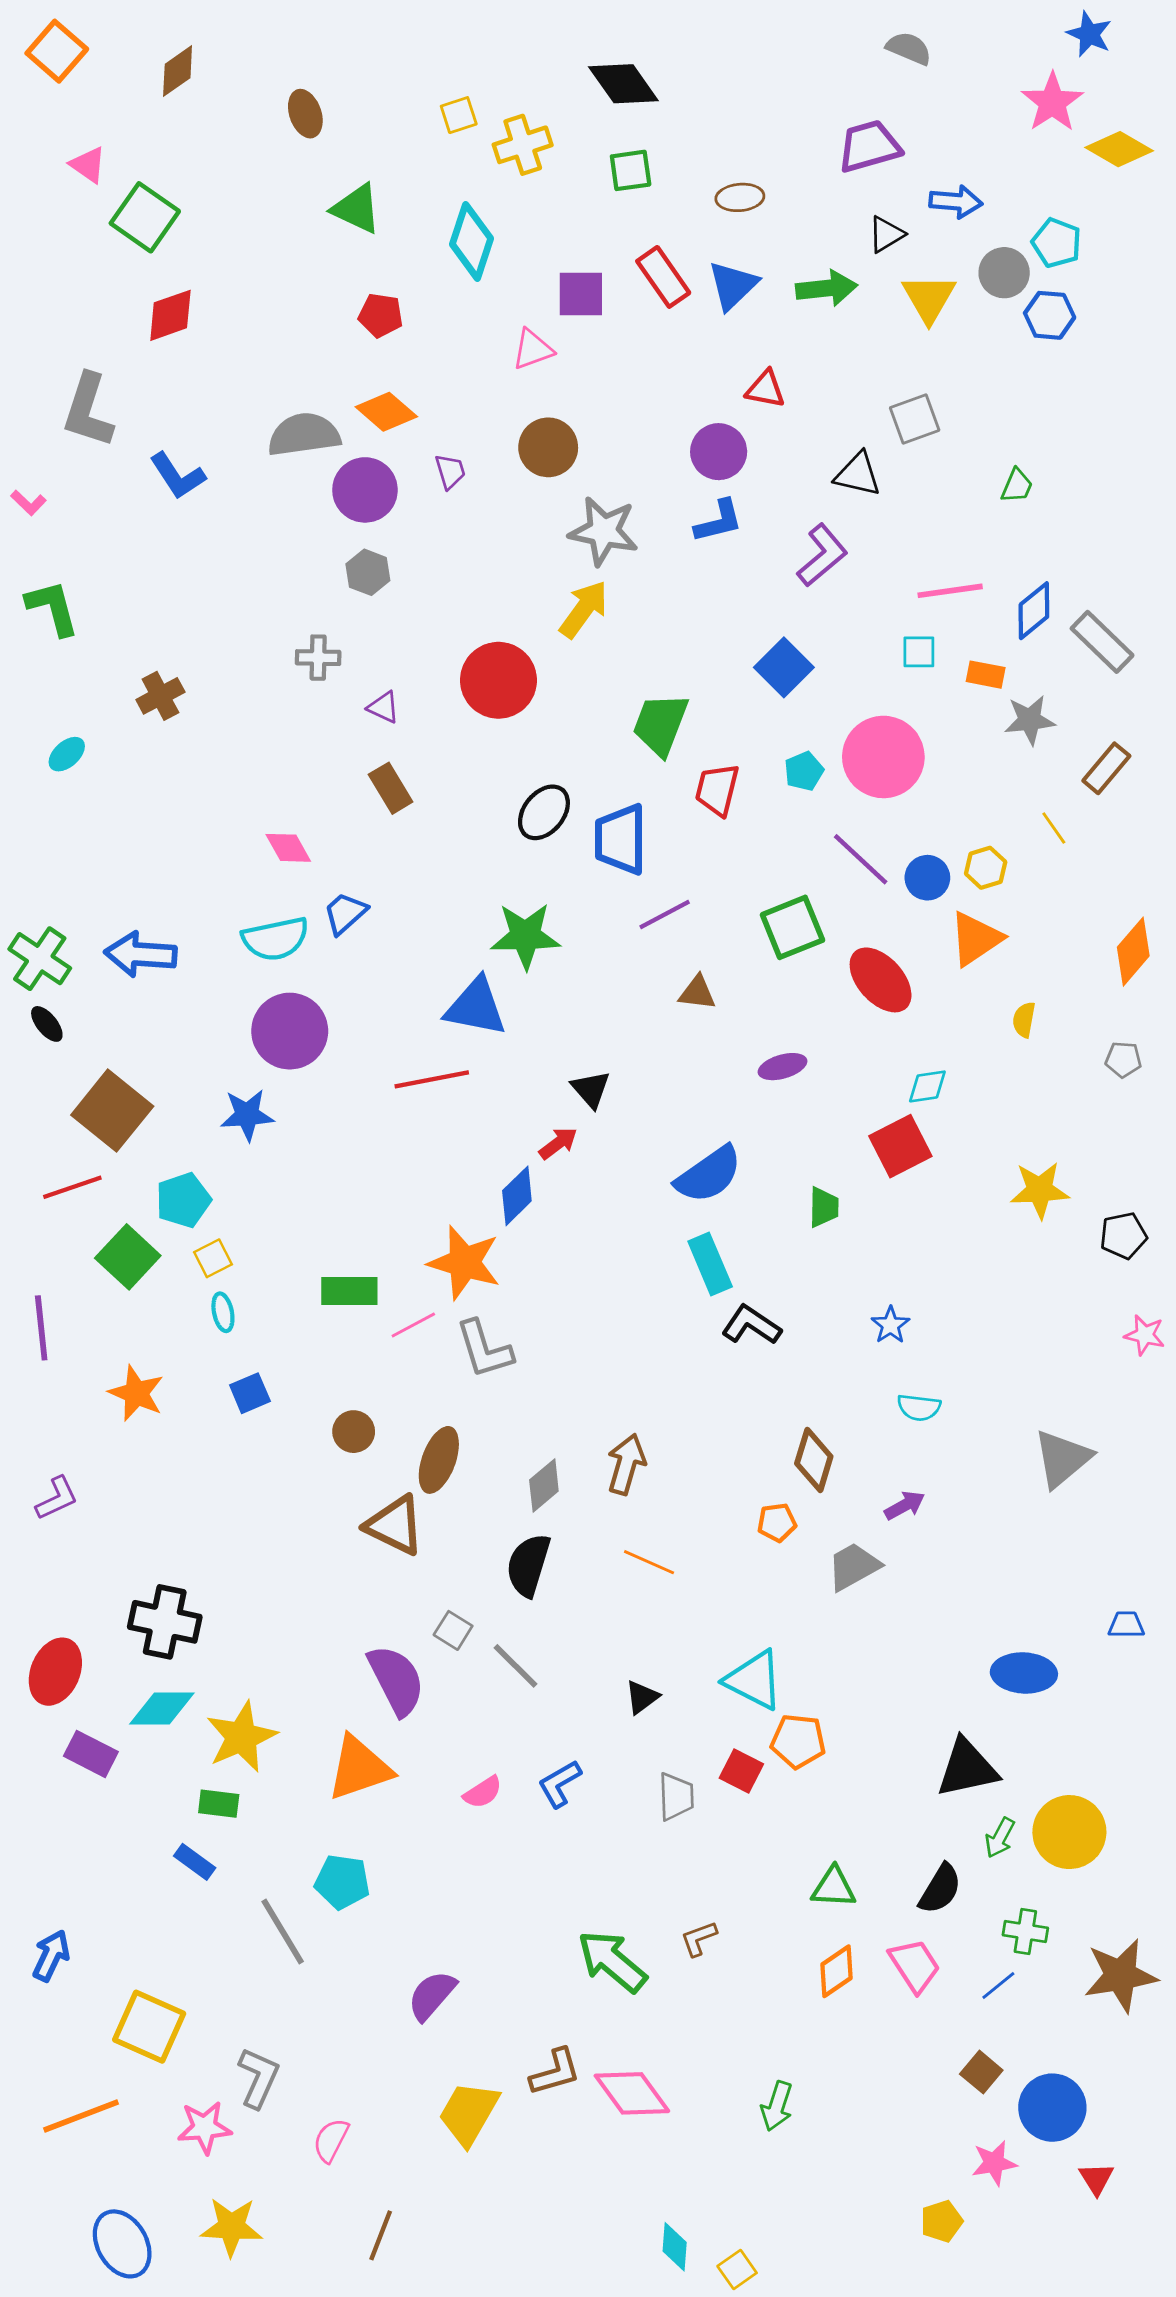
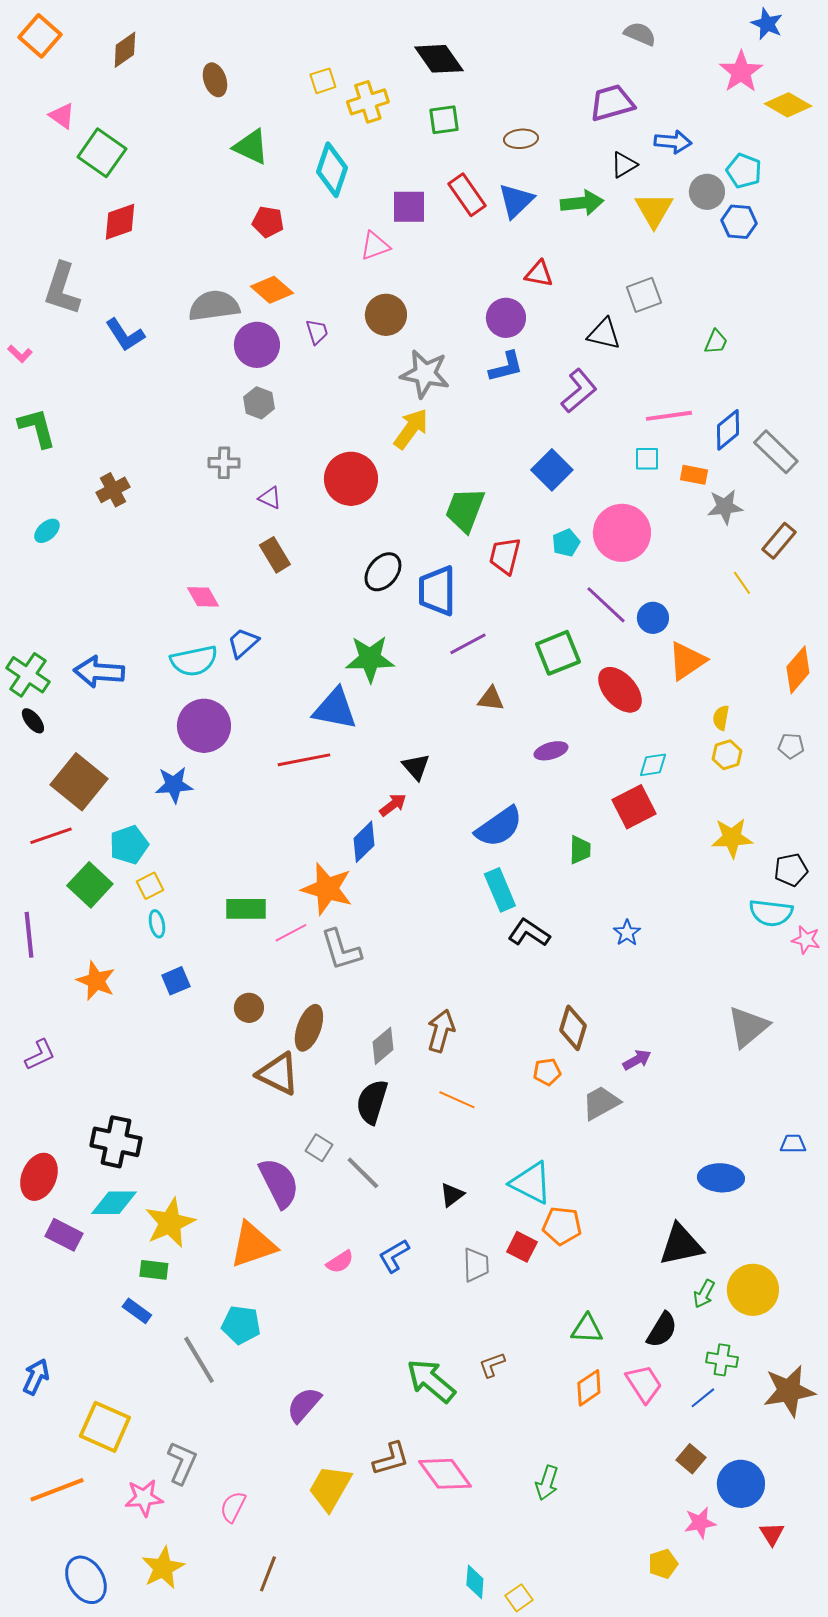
yellow hexagon: (986, 868) -> (727, 755), moved
cyan semicircle: (919, 1407) -> (771, 913), moved, size x1.4
yellow star: (231, 2227) -> (163, 1568), turned -30

